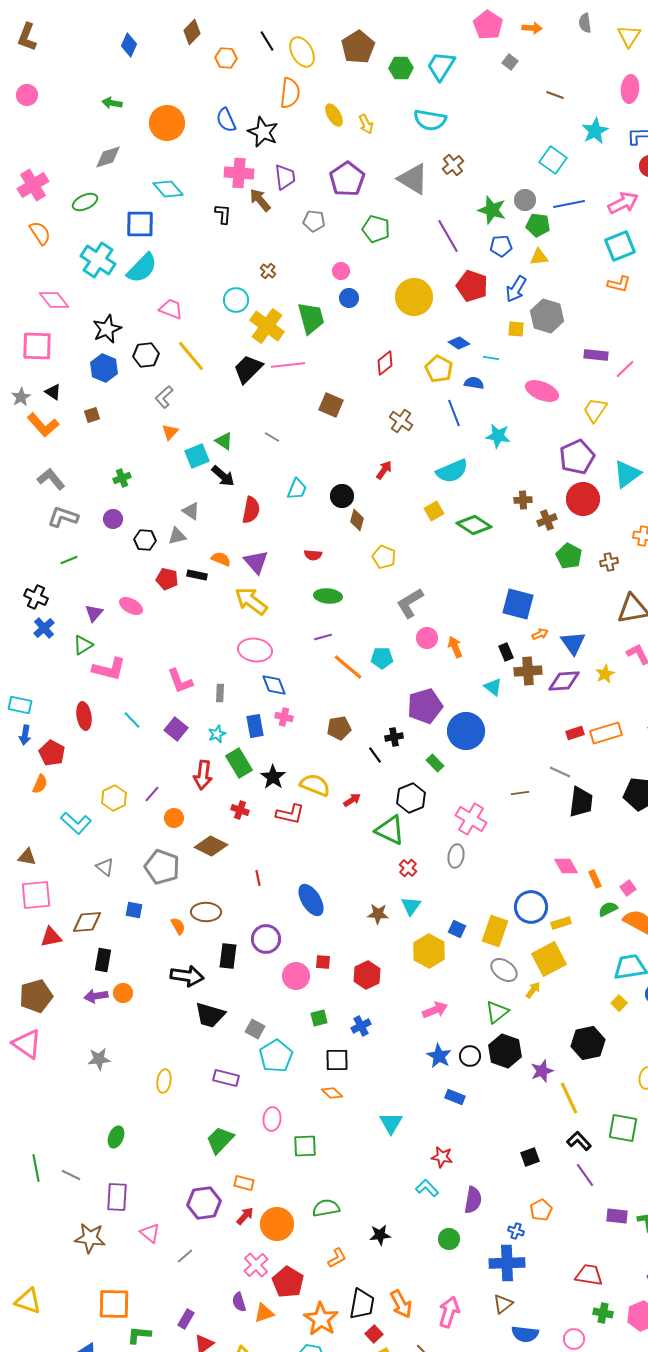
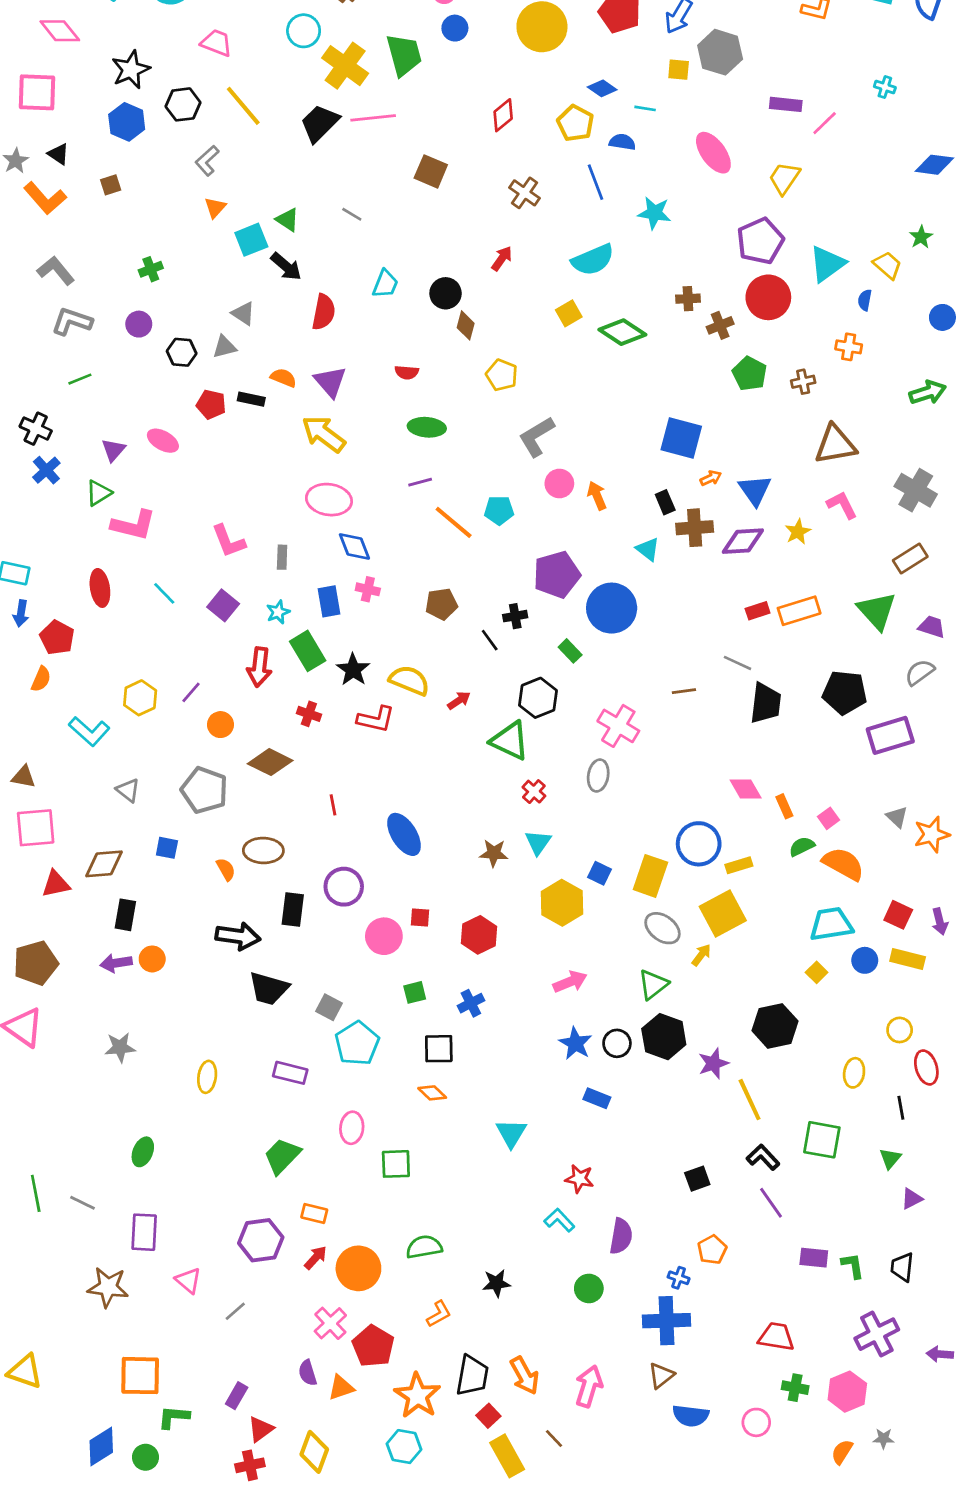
pink ellipse: (542, 391) -> (713, 153), turned 32

